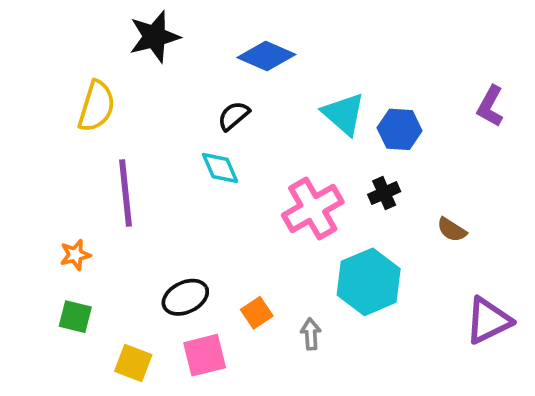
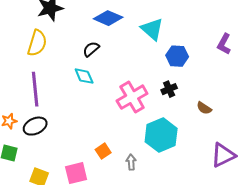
yellow semicircle: (97, 106) -> (37, 43), moved
cyan triangle: (344, 114) -> (152, 29), moved
black ellipse: (185, 297) -> (35, 126), moved

